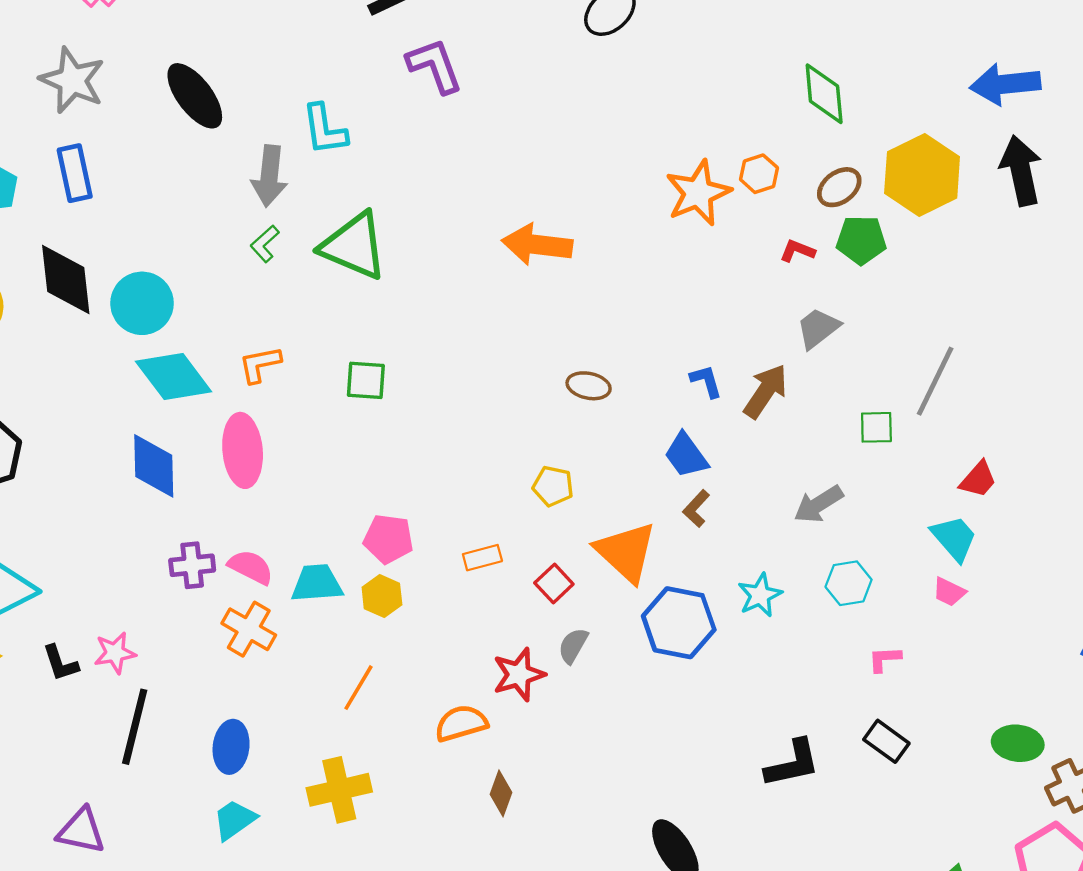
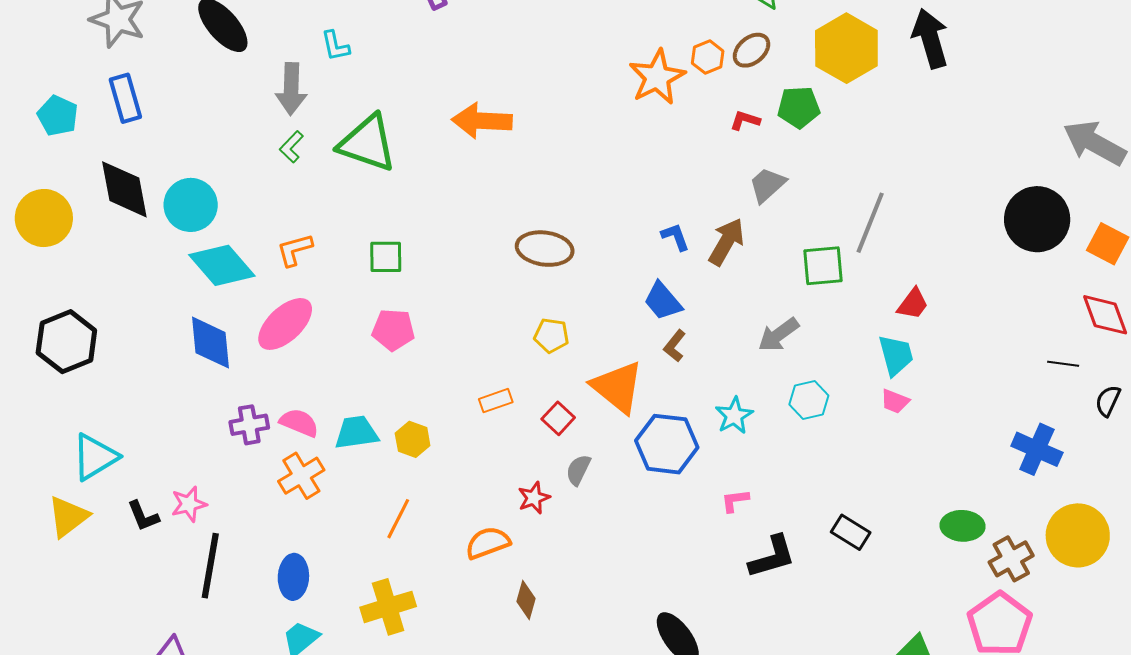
cyan L-shape: (325, 129) -> (335, 46), size x0.7
brown ellipse: (839, 187) -> (752, 50), moved
orange arrow: (537, 245) -> (482, 121), moved
brown ellipse: (589, 386) -> (545, 249), moved, size x1.5
green square: (876, 427) -> (823, 266), size x1.4
pink ellipse: (243, 450) -> (285, 324), turned 56
cyan trapezoid: (954, 538) -> (896, 355), turned 30
pink pentagon: (388, 539) -> (393, 330), moved
orange cross: (249, 629) -> (301, 476), turned 33
pink L-shape: (885, 659) -> (735, 501), moved
red star: (519, 675) -> (534, 498), size x0.7

